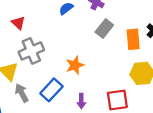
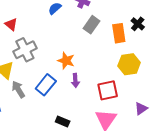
orange star: (75, 65) -> (66, 61), turned -30
purple arrow: (81, 101) -> (75, 80), moved

